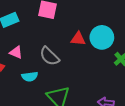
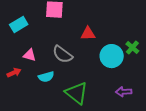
cyan circle: (102, 37) -> (112, 56), moved

